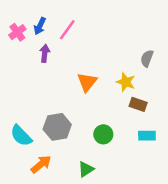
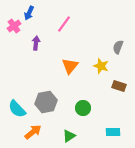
blue arrow: (40, 26) -> (29, 13), moved
pink line: (67, 30) -> (64, 24), moved
brown rectangle: (138, 104) -> (119, 86), moved
cyan rectangle: (147, 136) -> (113, 132), moved

